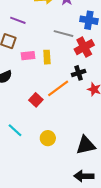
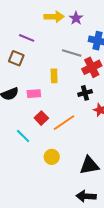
pink rectangle: (28, 56) -> (34, 94), moved
orange line: (58, 88) -> (64, 123), moved
cyan line: (15, 130) -> (23, 136), moved

